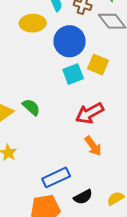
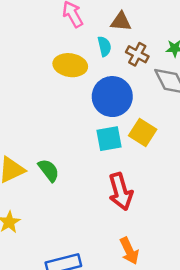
red arrow: (90, 113) -> (121, 192), turned -88
orange arrow: (93, 146) -> (129, 251), moved

